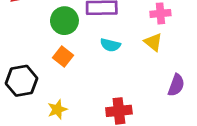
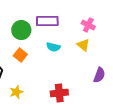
pink cross: (160, 13) -> (88, 25), turned 32

